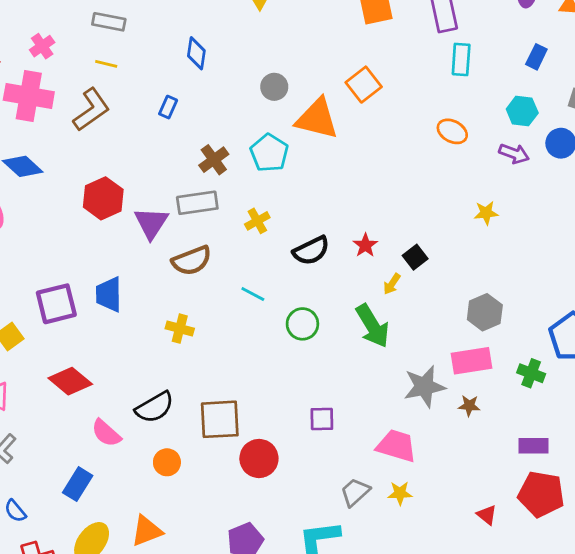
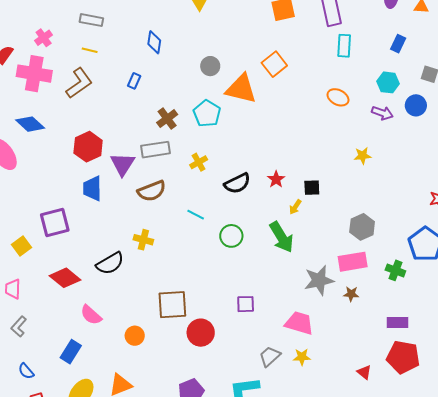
black square: (415, 257) -> (312, 188), turned 36
blue trapezoid: (109, 294) -> (92, 188), moved
black semicircle: (155, 407) -> (110, 263), moved

